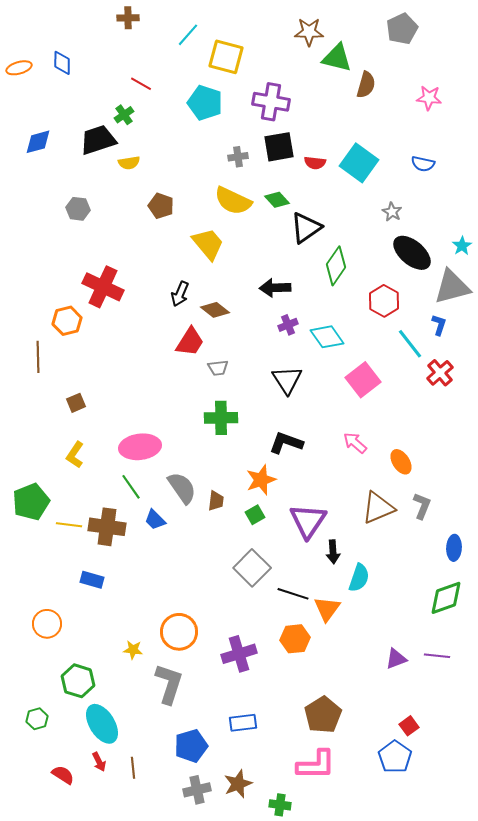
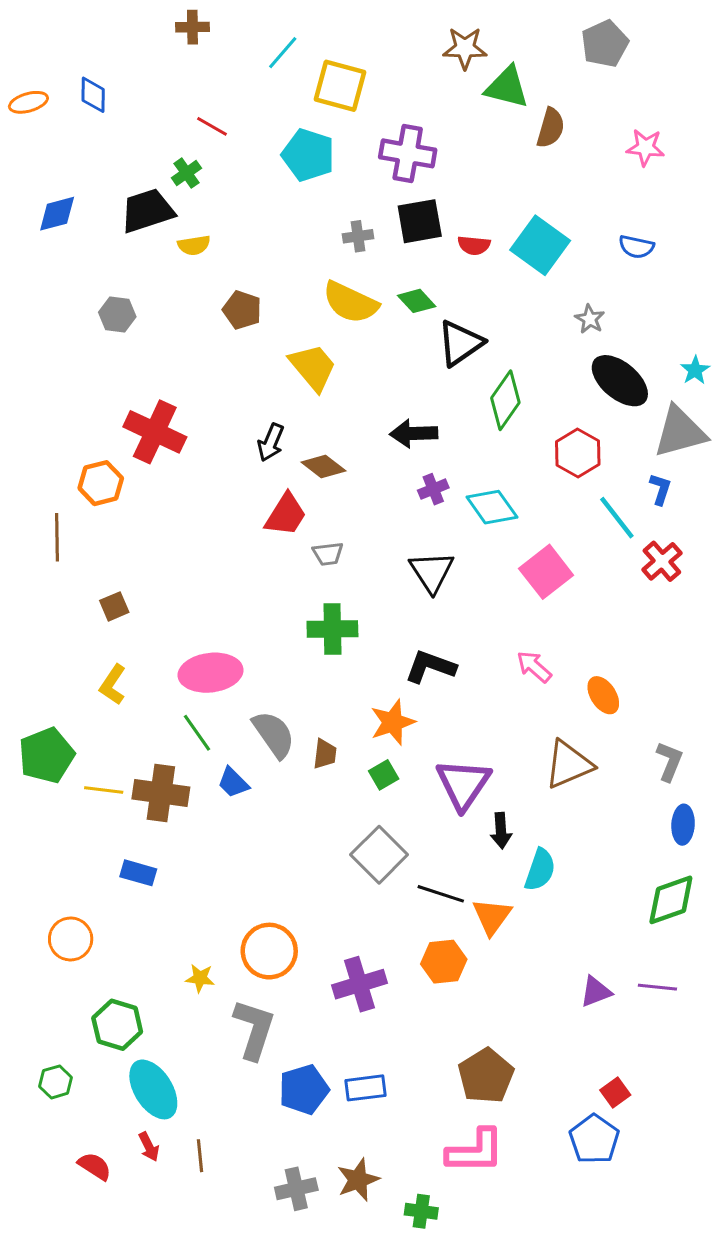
gray L-shape: (422, 506) -> (669, 761), moved
blue pentagon: (191, 746) -> (304, 1089), moved

